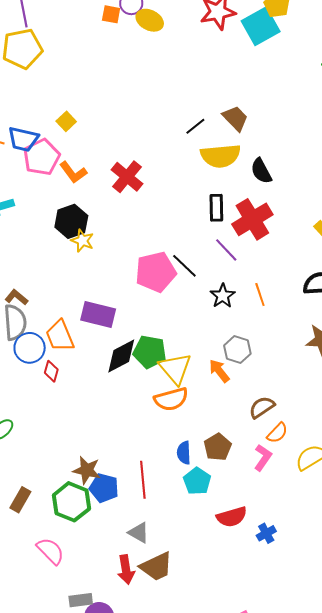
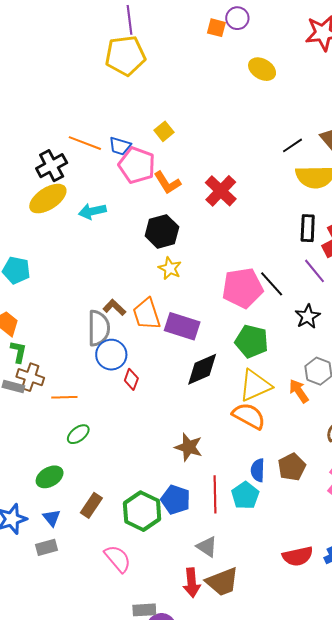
yellow ellipse: (150, 20) -> (262, 69), moved
blue trapezoid: (23, 139) -> (120, 146), size x0.7
pink pentagon: (42, 157) -> (137, 165), turned -30
yellow star: (82, 241) -> (170, 268), moved
brown L-shape: (16, 297) -> (114, 307), moved
orange trapezoid: (60, 336) -> (147, 314), moved
green pentagon: (150, 352) -> (252, 341), moved
yellow triangle: (175, 368) -> (255, 386), turned 42
orange semicircle: (171, 399) -> (249, 416), turned -140
brown star: (87, 470) -> (189, 447), moved
cyan pentagon: (197, 481) -> (245, 495), moved
red semicircle: (232, 517) -> (298, 556), moved

